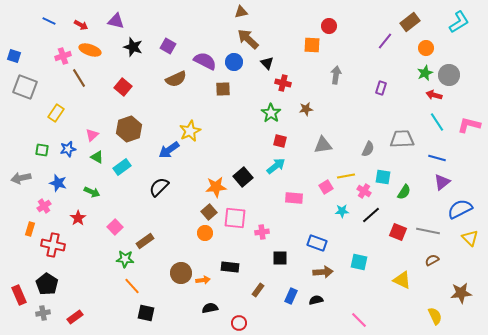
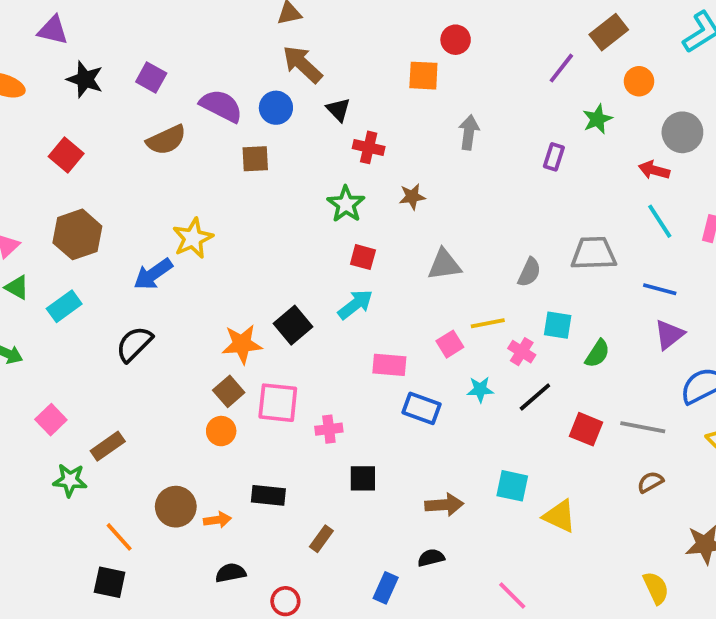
green star: (425, 73) -> (597, 119), moved
blue rectangle: (317, 243) -> (422, 408), moved
yellow triangle: (402, 280) -> (560, 516), moved
orange line: (132, 286) -> (119, 537), moved
blue rectangle: (291, 296) -> (386, 588), moved

